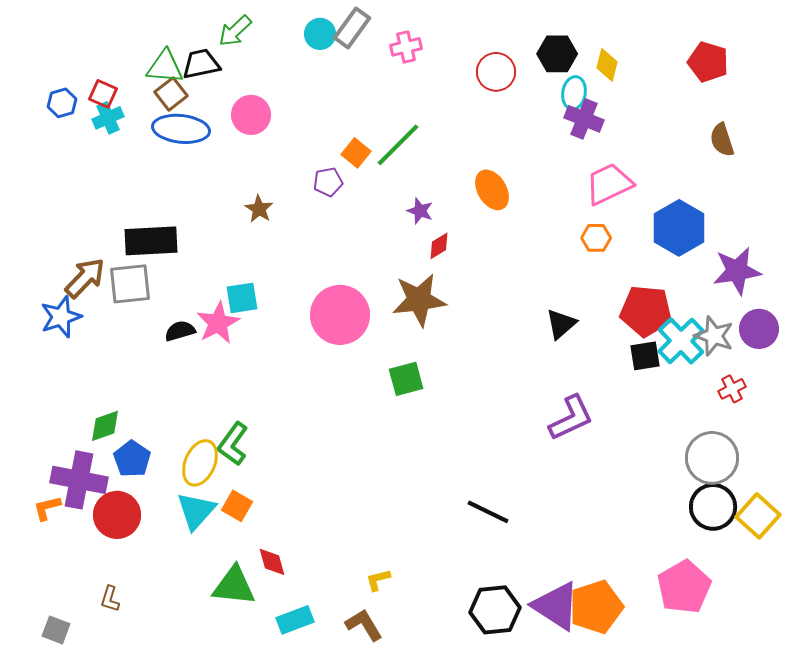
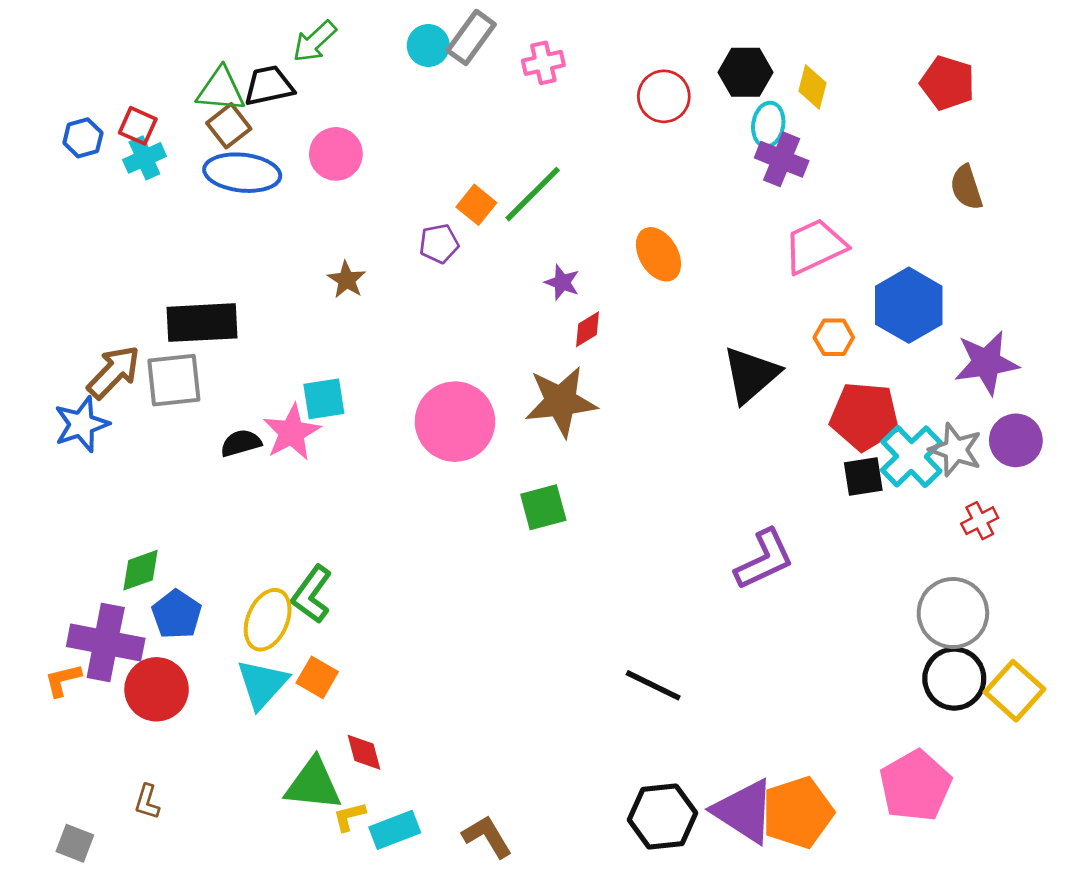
orange hexagon: (596, 238) -> (834, 337), moved
black triangle: (561, 324) -> (751, 375), moved, size x1.4
yellow L-shape: (378, 580) -> (349, 816), moved

